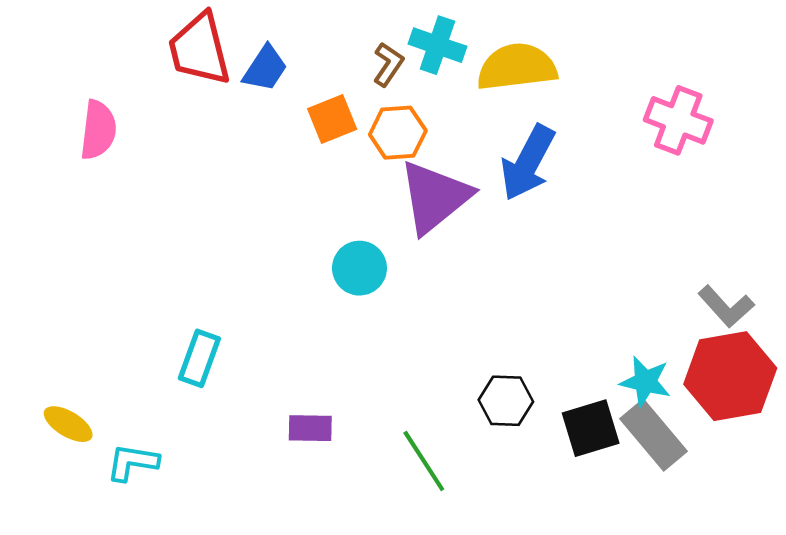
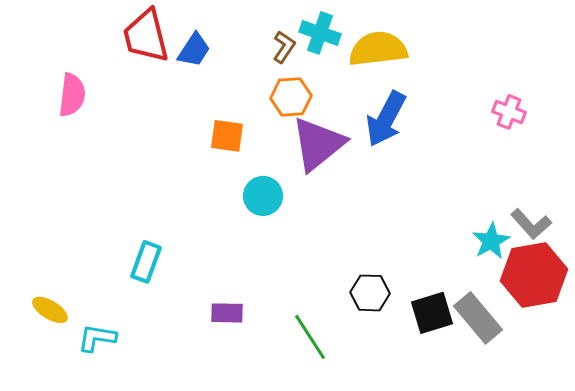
orange square: (332, 119) -> (227, 136), moved, turned 30
pink cross: (678, 120) -> (509, 112), moved, size x0.7
cyan star: (645, 382) -> (491, 241), moved, turned 30

